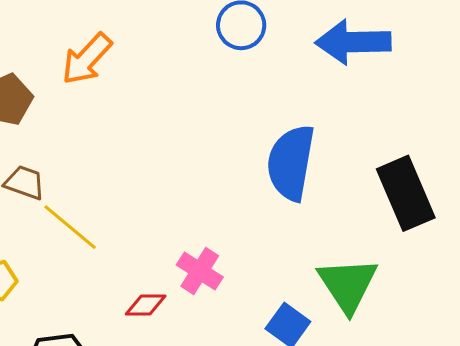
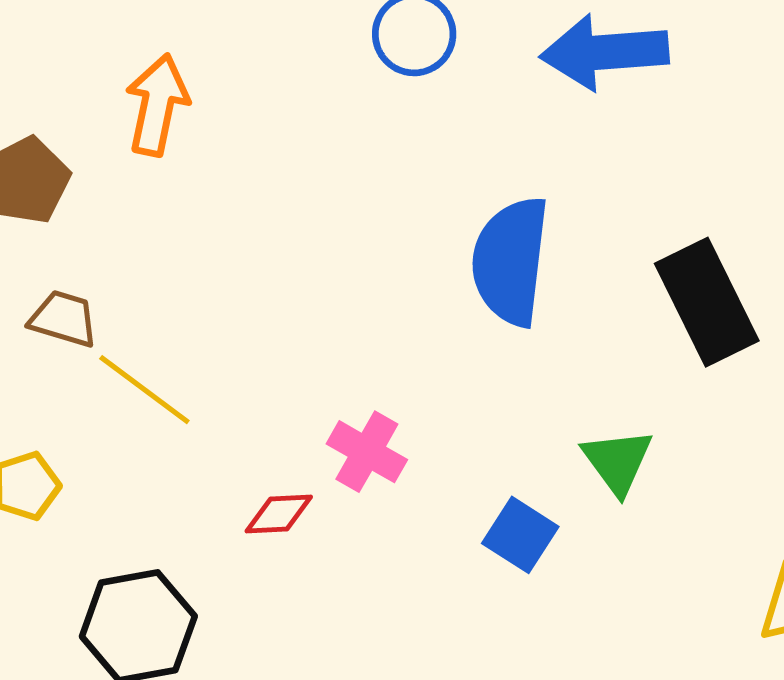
orange arrow: (87, 59) -> (157, 105), turned 152
green triangle: (348, 285) -> (617, 461), size x0.7

